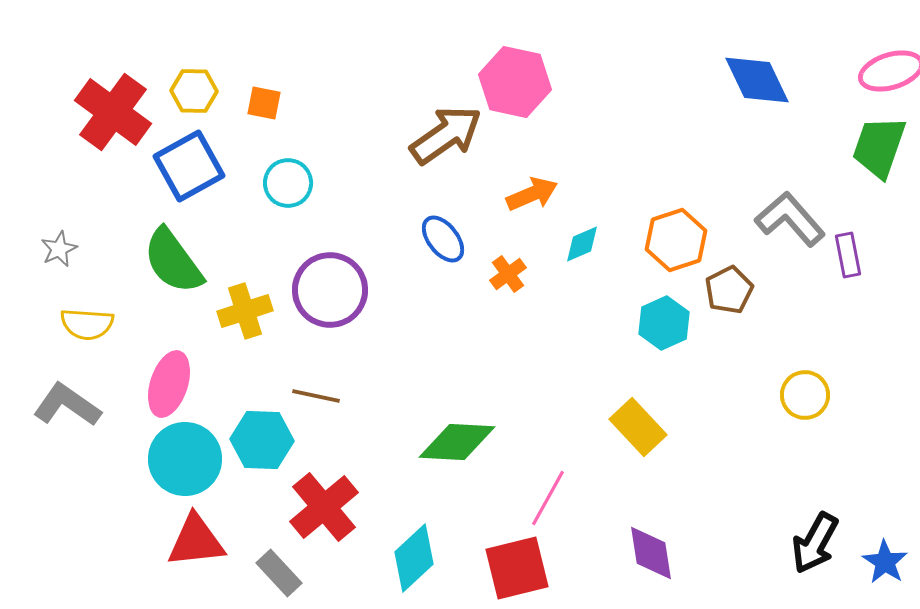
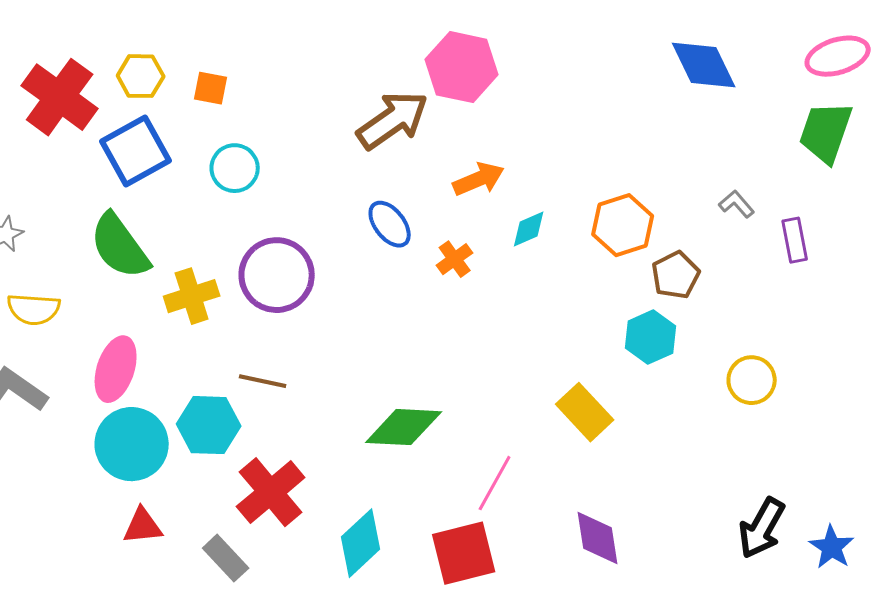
gray L-shape: (790, 219) -> (737, 204), size x0.5
cyan hexagon: (664, 323) -> (651, 337), moved
red triangle: (196, 541) -> (143, 526), size x0.7

